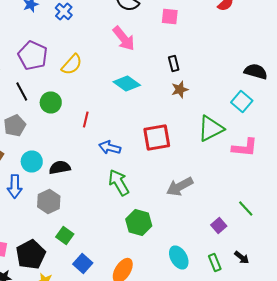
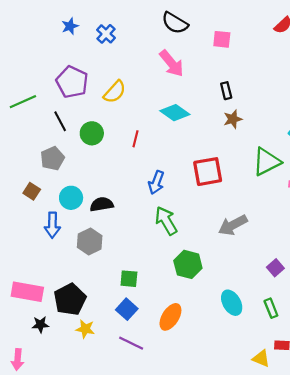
red line: (86, 120) -> (135, 139), moved
blue arrow: (110, 148) -> (156, 182), turned -85
green square: (65, 236) -> (129, 279), moved, turned -30

